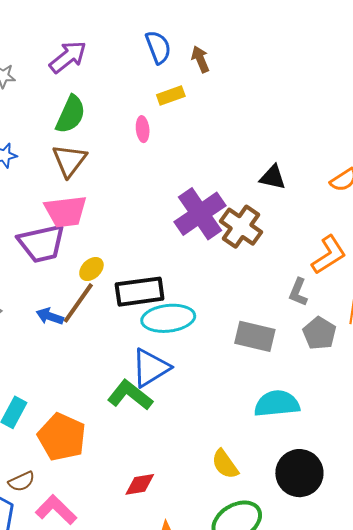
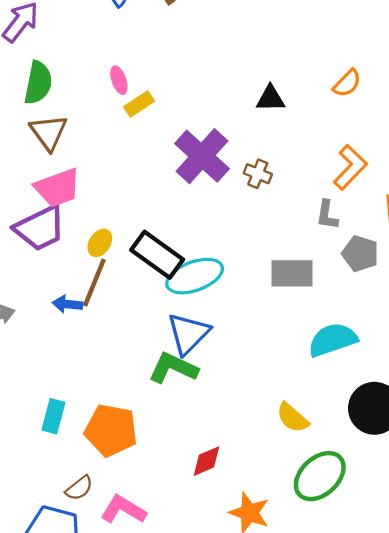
yellow rectangle: (171, 96) -> (139, 104), moved
brown cross: (241, 227) -> (258, 174), moved, size x0.6
black rectangle: (140, 292) -> (157, 255), turned 57

